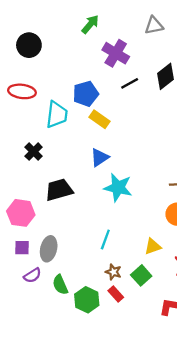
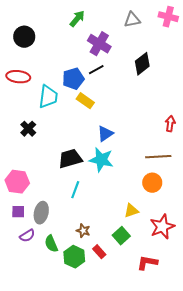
black line: (130, 83) -> (96, 70), moved
blue triangle: (100, 157) -> (105, 134), moved
black trapezoid: (59, 190) -> (70, 159), moved
cyan line: (105, 240) -> (75, 190), moved
brown star: (113, 272) -> (83, 231), moved

